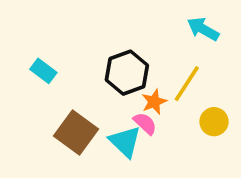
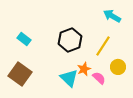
orange star: (154, 102) -> (84, 69), moved
pink semicircle: (145, 123) -> (99, 78), moved
brown square: (76, 133) -> (20, 74), moved

